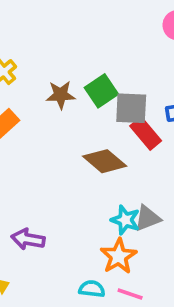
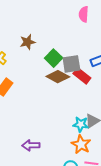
brown star: (61, 95) -> (28, 42), moved
brown diamond: (105, 161) -> (58, 77), moved

